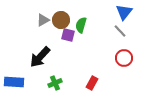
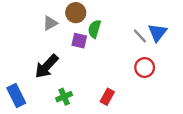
blue triangle: (124, 12) -> (157, 32), moved
brown circle: (61, 20) -> (76, 13), moved
blue rectangle: (14, 82) -> (16, 96), turned 60

